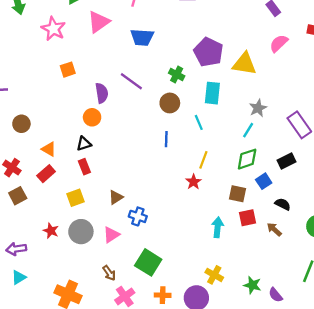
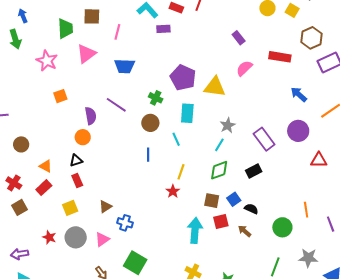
blue square: (264, 181) -> (234, 199), moved
cyan arrow: (218, 227) -> (195, 230), size x1.4

